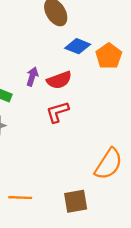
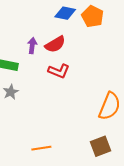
red L-shape: (58, 112) -> (59, 71), turned -130
brown square: (76, 201) -> (101, 146), moved

